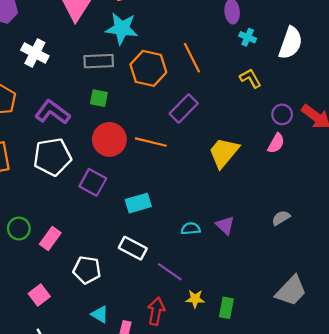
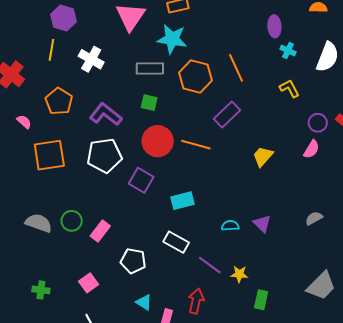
yellow trapezoid: (224, 153) -> (263, 156), size x0.7
yellow star: (195, 299) -> (239, 274), moved

